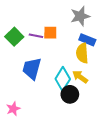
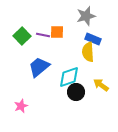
blue trapezoid: (32, 69) -> (39, 67), turned 35
yellow arrow: (80, 77) -> (101, 85), moved
cyan diamond: (63, 79) -> (69, 77), turned 40

